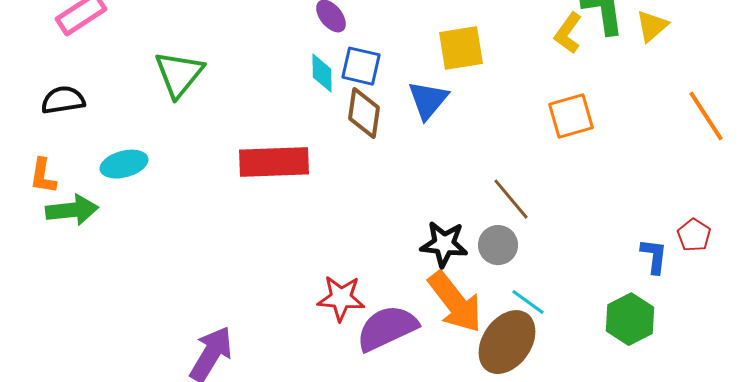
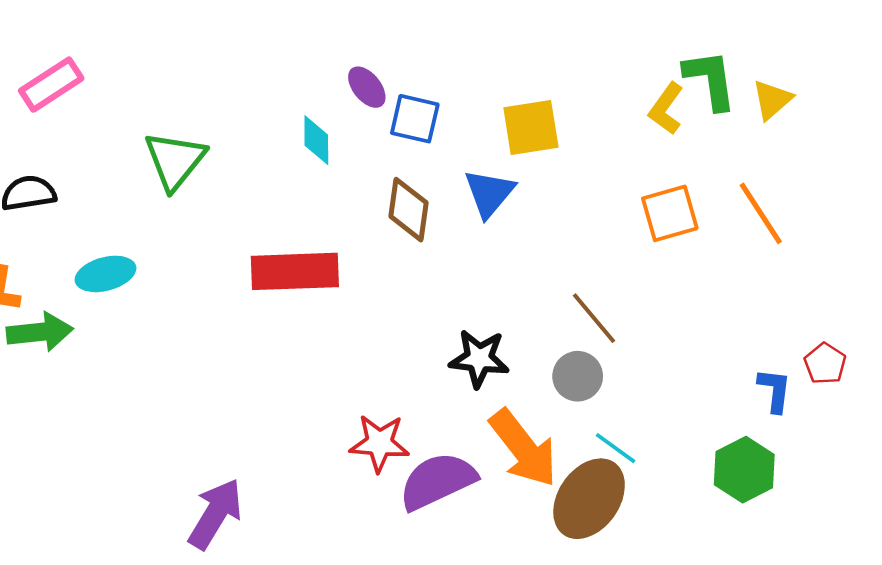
blue square: (361, 66) -> (415, 119), moved
cyan diamond: (322, 73) -> (316, 140), moved
orange line: (706, 116) -> (761, 213), moved
black star: (444, 244) -> (479, 359), moved

